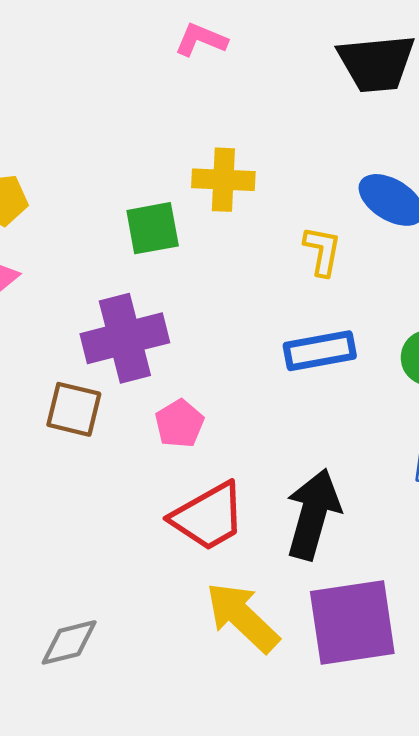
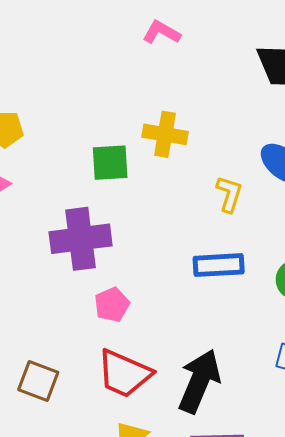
brown square: (74, 409) -> (38, 381), moved
red trapezoid: (208, 517) -> (124, 374), turned 46

